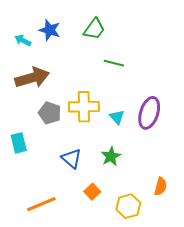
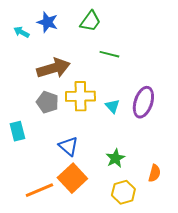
brown arrow: (32, 78) -> (53, 68), moved
green star: (111, 156) -> (115, 158), moved
orange square: (92, 192) -> (72, 178), moved, size x1.8

